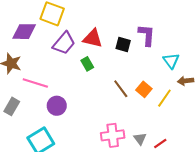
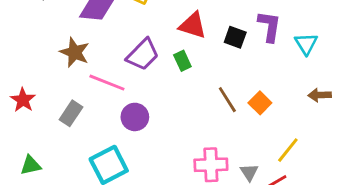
purple trapezoid: (64, 43) -> (143, 55), moved
cyan triangle: (171, 61) -> (306, 44), moved
yellow line: (164, 98) -> (288, 150), moved

